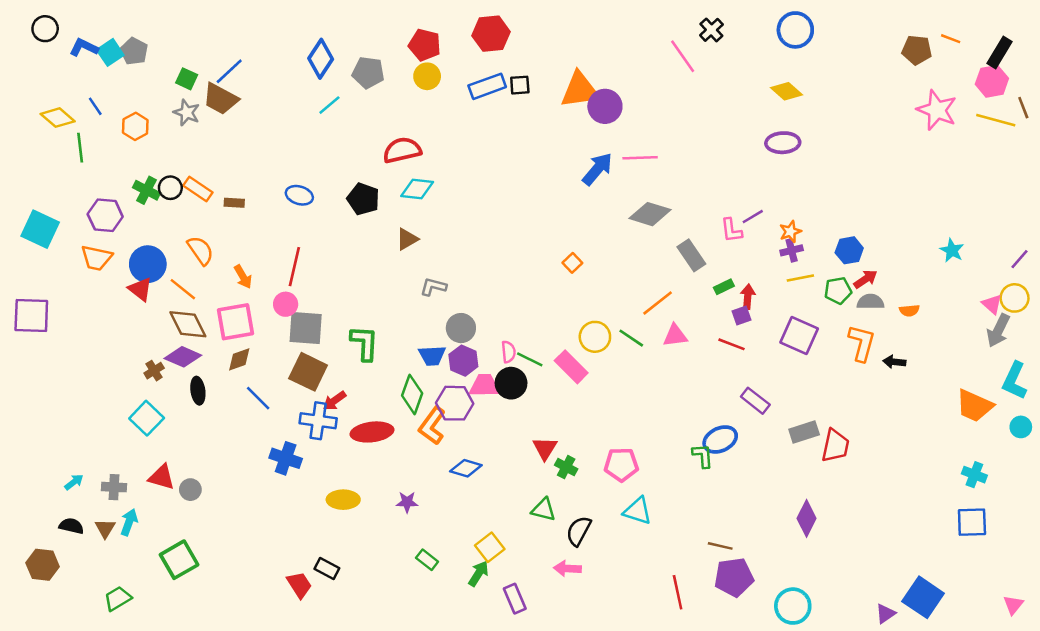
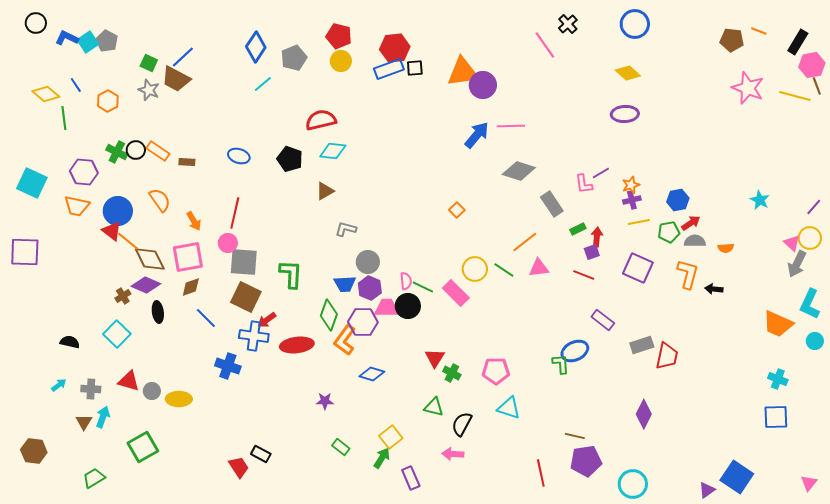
red hexagon: (491, 34) -> (395, 48), moved
gray pentagon: (368, 73) -> (294, 58), turned -30
pink hexagon: (992, 81) -> (812, 65), moved
orange line: (183, 289) -> (128, 241), moved
yellow ellipse: (343, 500) -> (179, 399), moved
black semicircle: (71, 526) -> (70, 342), moved

